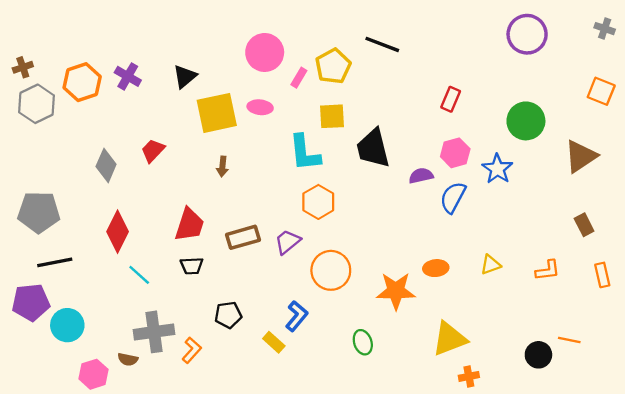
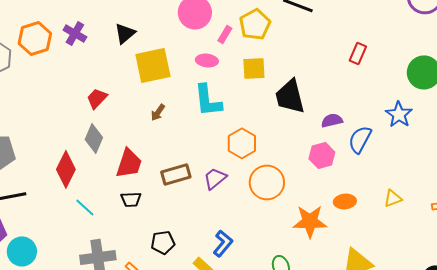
pink ellipse: (260, 107) -> (207, 60), moved
cyan L-shape: (305, 153) -> (208, 100), moved
pink hexagon: (455, 153) -> (322, 155), moved
gray diamond: (106, 165) -> (94, 138), moved
brown arrow: (222, 167) -> (158, 112), turned 30
orange circle: (331, 270) -> (267, 182), moved

